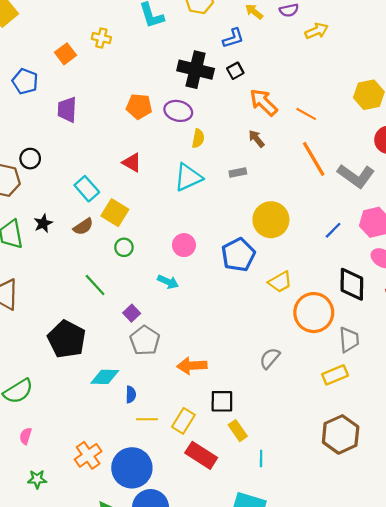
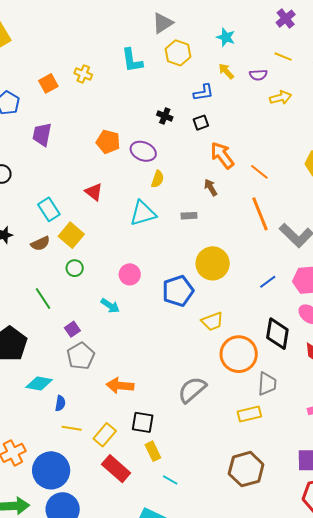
black cross: (196, 70) -> (165, 116), size x0.5
gray semicircle: (270, 358) -> (192, 390), size x1.4
cyan line: (261, 459) -> (170, 480), turned -70

